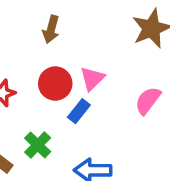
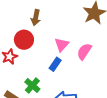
red circle: (55, 84) -> (24, 40), moved
pink semicircle: (148, 101) -> (84, 51), moved

